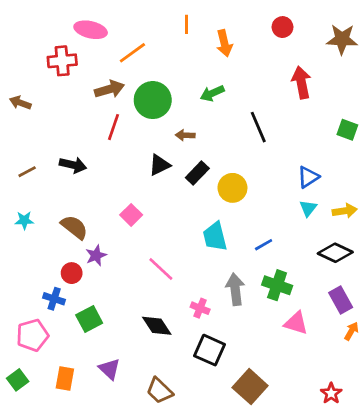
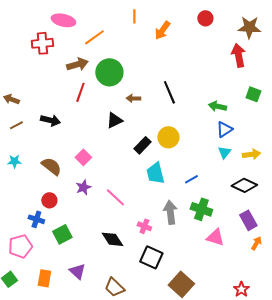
orange arrow: (224, 43) -> (162, 30), turned 48
red arrow: (301, 82) -> (238, 55), moved
green arrow: (212, 93) -> (217, 106), moved, turned 36
brown arrow: (20, 103) -> (11, 99), moved
black line: (258, 127) -> (169, 92), moved
black rectangle: (197, 173) -> (142, 145), moved
pink square: (131, 215) -> (83, 157), moved
purple star: (96, 255) -> (83, 187), moved

